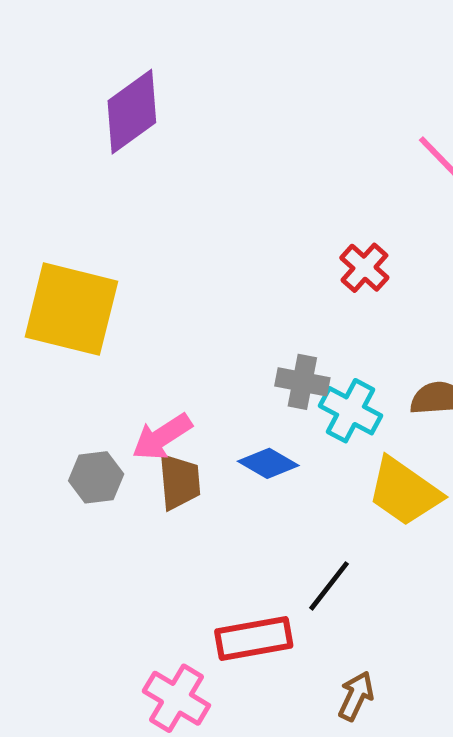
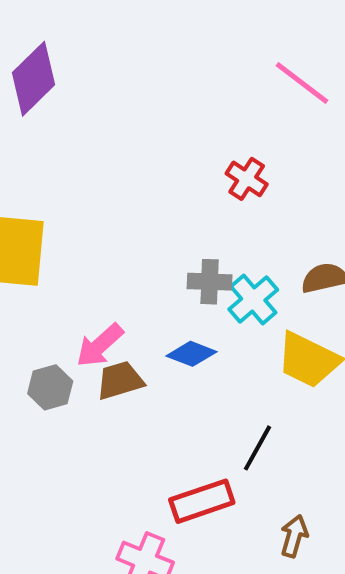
cyan cross: (351, 411) -> (253, 300), turned 30
brown trapezoid: (179, 482) -> (120, 380), turned -93

